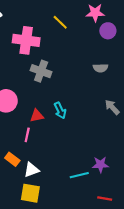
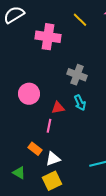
gray cross: (41, 71) -> (77, 75), moved
yellow square: (30, 193) -> (52, 181), turned -36

